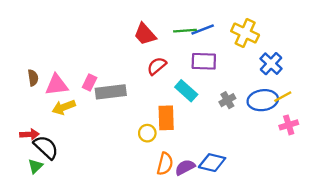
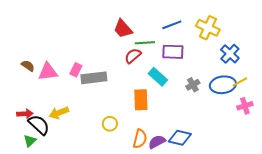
green line: (185, 31) -> (145, 43), moved
brown semicircle: (33, 78) -> (28, 66), turned -48
yellow arrow: (64, 107) -> (59, 113), moved
yellow circle: (147, 133) -> (110, 124), moved

